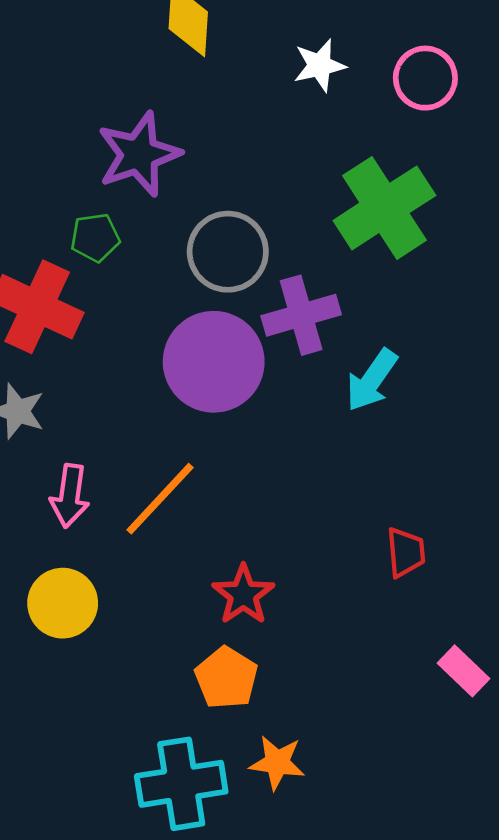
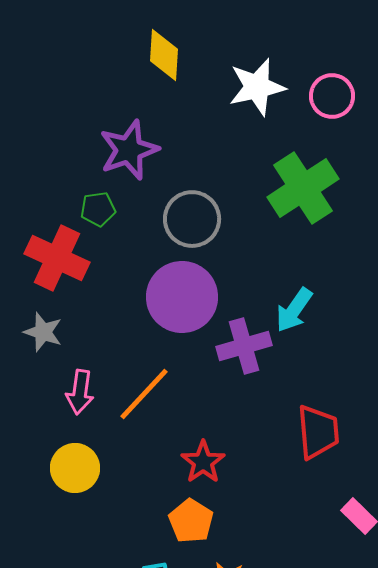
white star: (320, 65) -> (257, 87), size x1.5
purple cross: (301, 315) -> (244, 346), moved
red trapezoid: (406, 552) -> (318, 432), size x1.5

